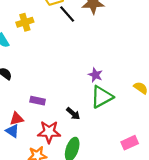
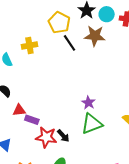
red triangle: (17, 119) -> (19, 110), moved
red star: (49, 132) -> (46, 137), moved

